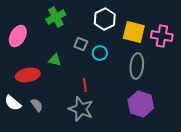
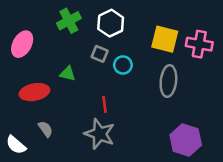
white hexagon: (105, 19) -> (111, 23), moved
white semicircle: (13, 103) -> (16, 145), moved
purple hexagon: (141, 104) -> (186, 140), moved

